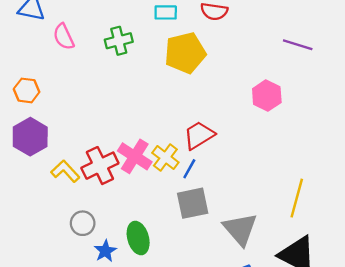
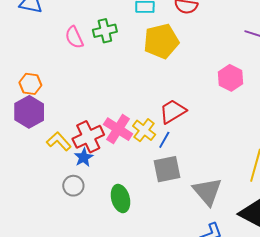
pink semicircle: (64, 37) -> (74, 37), moved
orange hexagon: (27, 90) -> (30, 84), moved
blue star: (105, 251) -> (84, 157), moved

